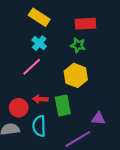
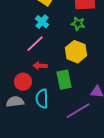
red arrow: (40, 99) -> (40, 66), moved

